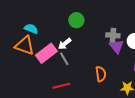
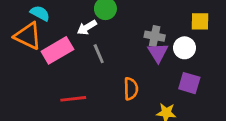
white arrow: (65, 44) -> (87, 27), moved
gray line: (64, 59) -> (99, 54), moved

